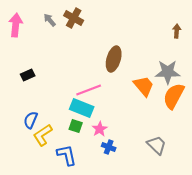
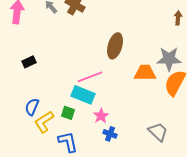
orange trapezoid: (144, 86) -> (145, 73), turned -50
green square: (76, 126) -> (68, 113), moved

